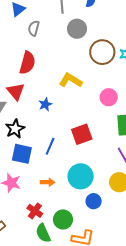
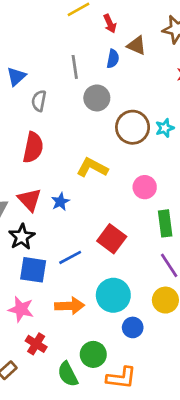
red triangle: (16, 92) -> (30, 200), moved
red square: (82, 134) -> (112, 239), turned -30
blue line: (50, 146) -> (70, 257), turned 42
orange arrow: (48, 182) -> (70, 306), size x1.5
red cross: (35, 211) -> (36, 344), moved

